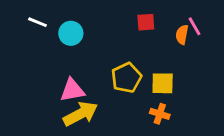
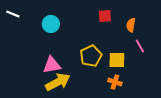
white line: (38, 22) -> (13, 14), moved
pink line: (194, 26) -> (140, 46), moved

